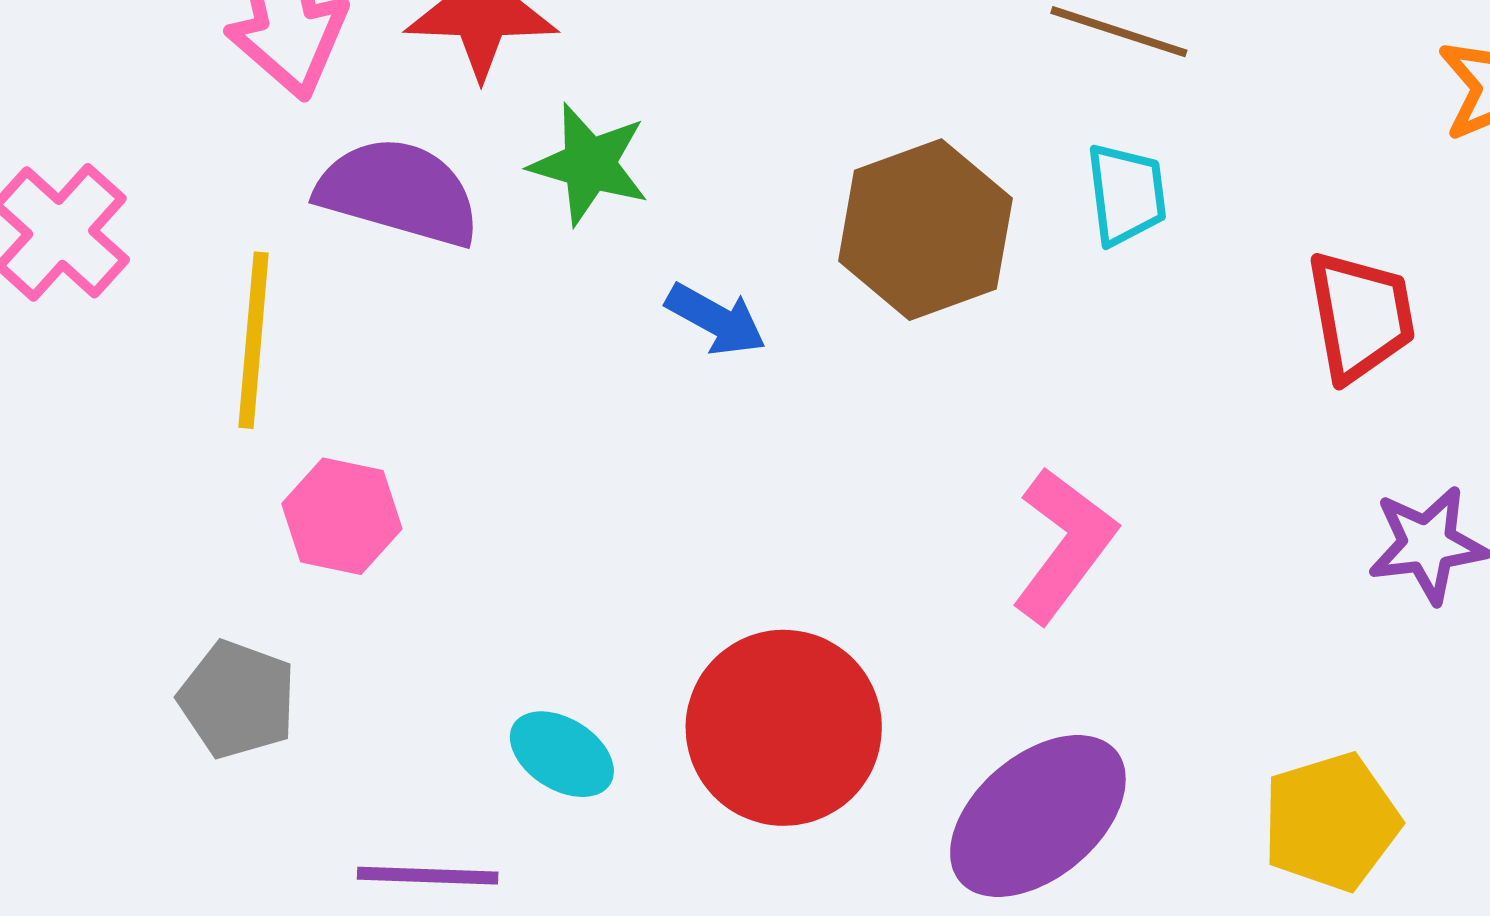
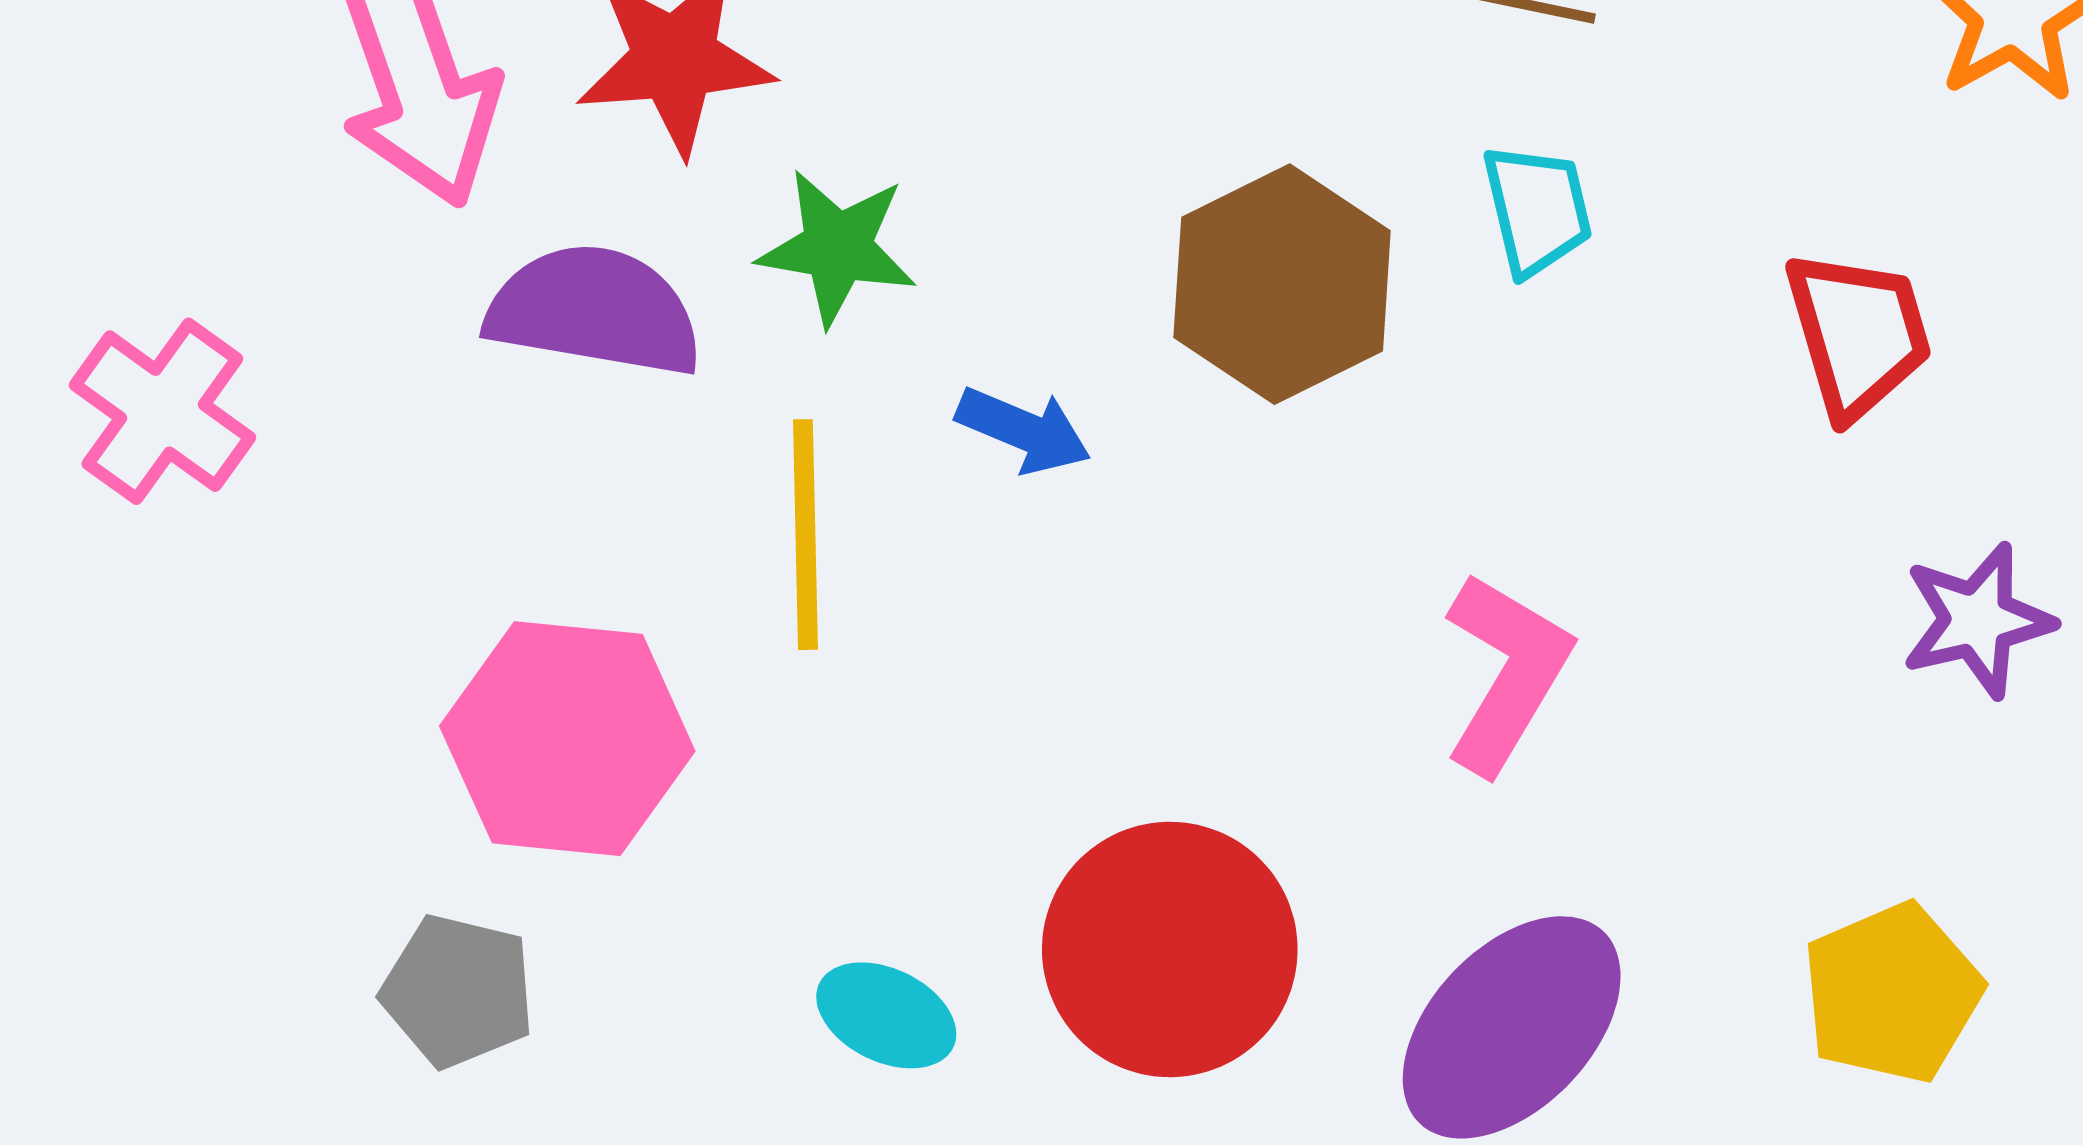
yellow line: (254, 340) -> (805, 535), moved
pink hexagon: (342, 516) -> (567, 739), size x1.6

